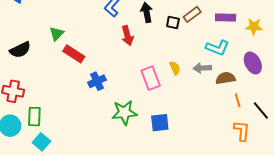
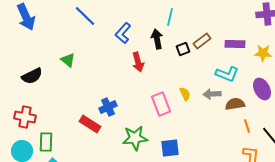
black square: (173, 23) -> (183, 49), turned -32
green triangle: (57, 34) -> (68, 60), turned -35
red rectangle: (74, 54) -> (90, 124), moved

